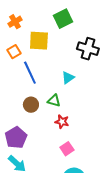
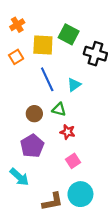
green square: (63, 19) -> (69, 34), moved, turned -36
blue line: (30, 73) -> (47, 79), moved
purple pentagon: (16, 138) -> (32, 146), moved

